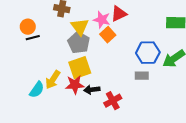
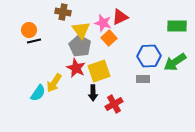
yellow square: (80, 68) -> (99, 71), moved
red star: (75, 85) -> (76, 68), moved, turned 30
black arrow: (92, 90) -> (93, 93), turned -84

